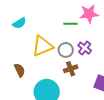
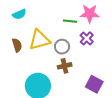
purple cross: (85, 48) -> (87, 38), moved
brown semicircle: (20, 70) -> (17, 45), moved

